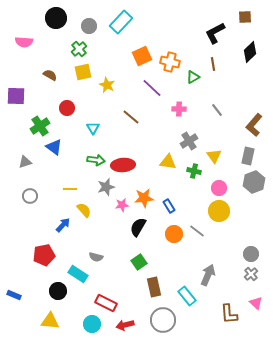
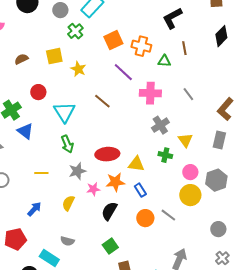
black L-shape: (215, 33) -> (172, 18), moved
green cross: (79, 49) -> (75, 31), moved
brown semicircle: (50, 75) -> (21, 59), turned -56
green triangle: (193, 77) -> (164, 61), turned 32
pink cross: (179, 109) -> (150, 93), size x1.5
cyan triangle: (93, 128) -> (64, 112), size x1.6
green arrow: (96, 160) -> (67, 144), turned 60
yellow triangle: (168, 162) -> (136, 164), moved
red ellipse: (123, 165) -> (107, 154), moved
gray hexagon: (254, 182) -> (216, 180), moved
yellow semicircle: (84, 210) -> (68, 203), moved, turned -112
gray circle: (251, 254) -> (218, 229), moved

